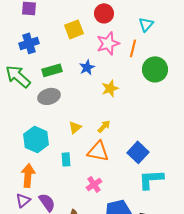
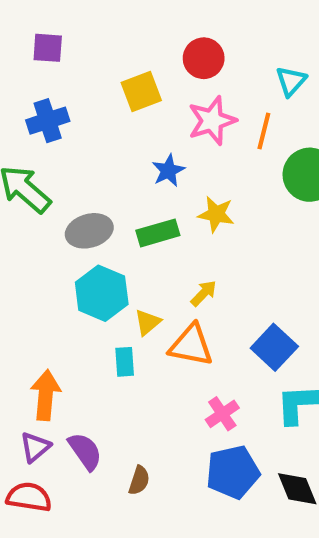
green rectangle: (52, 70) -> (158, 233), moved
yellow star: (110, 88) -> (216, 214), turned 30
yellow triangle: (75, 127) -> (147, 322), moved
cyan hexagon: (36, 139) -> (102, 293), moved
pink cross: (94, 184) -> (222, 414), moved

